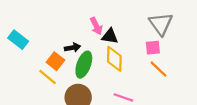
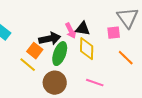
pink arrow: (96, 26) -> (71, 31), moved
black arrow: (72, 48) -> (50, 39), size x1.5
pink square: (153, 48) -> (114, 33), moved

